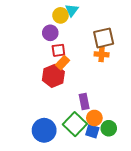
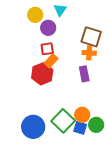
yellow circle: (61, 15) -> (35, 15), moved
purple circle: (50, 33) -> (48, 28), moved
brown square: (104, 38) -> (91, 37), turned 30
purple rectangle: (84, 102) -> (84, 74), moved

